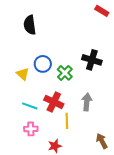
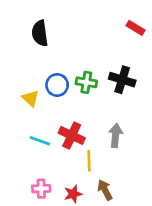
red rectangle: (102, 11) -> (135, 28), moved
green cross: (65, 73) -> (86, 82), moved, turned -35
pink cross: (31, 129) -> (41, 189), moved
brown arrow: (102, 141) -> (105, 190), moved

